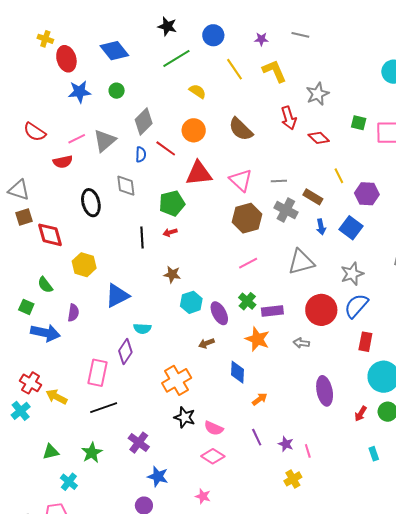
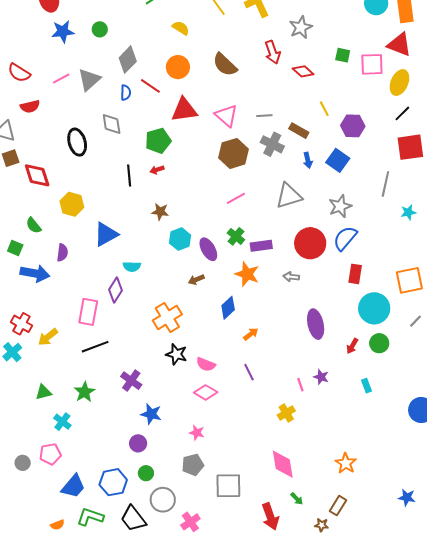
red semicircle: (63, 162) -> (30, 106), moved
blue diamond: (238, 372) -> (228, 308), turned 45
yellow arrow: (57, 397) -> (48, 337), turned -65
purple star: (286, 444) -> (321, 377), moved

